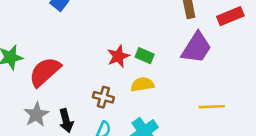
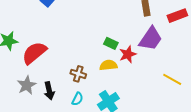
red star: (118, 56) -> (128, 54), moved
yellow line: (212, 107) -> (172, 79), moved, turned 30

